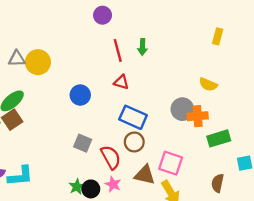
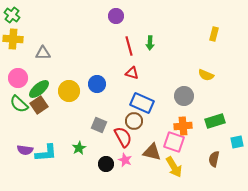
yellow circle: (38, 62) -> (69, 91), moved
orange cross: (198, 116) -> (183, 126), moved
brown circle: (134, 142) -> (134, 121), moved
green star: (77, 187) -> (79, 148), moved

